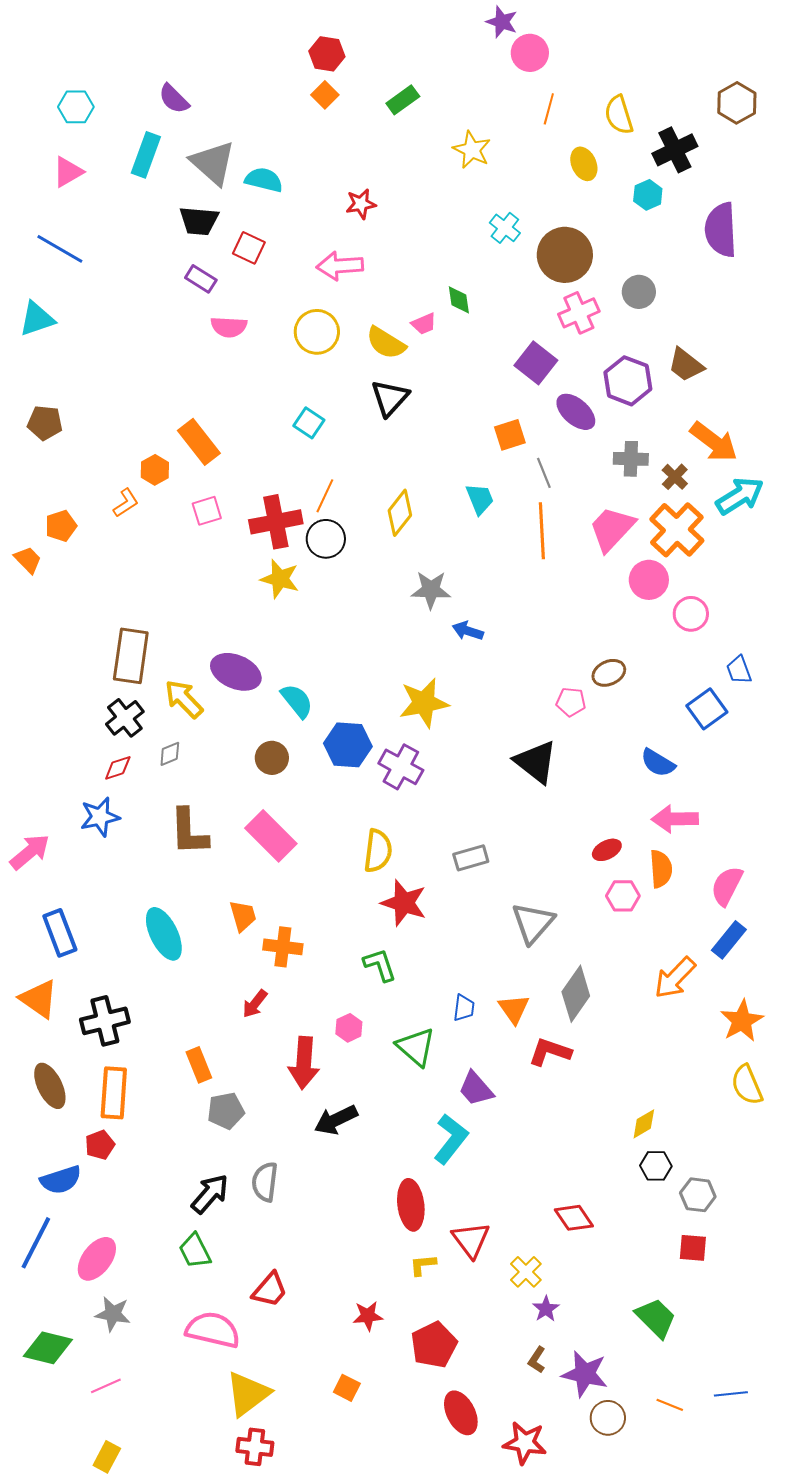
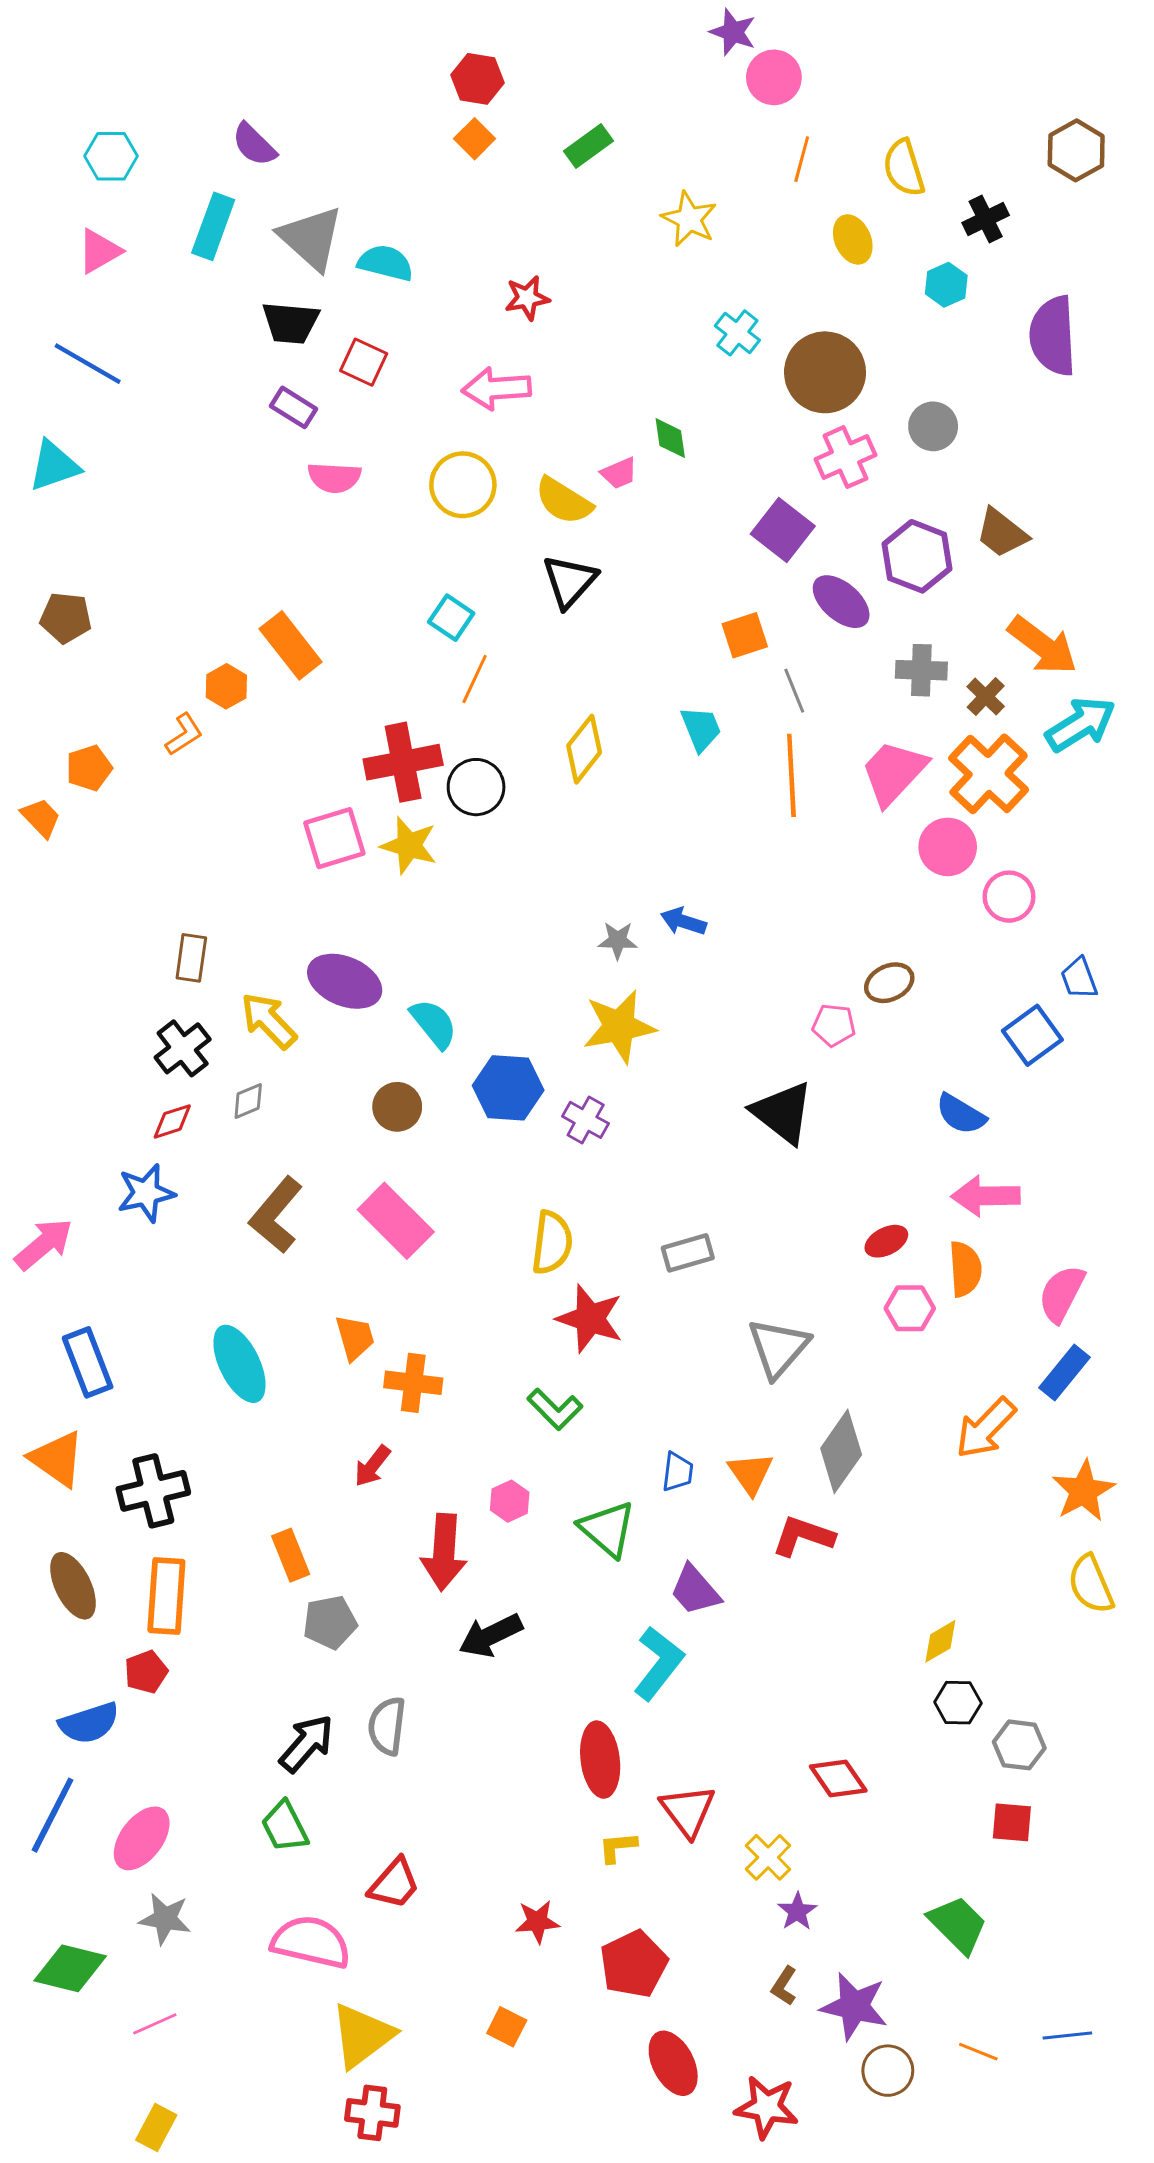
black cross: (675, 150) -> (986, 219), size x0.7
orange line: (325, 496) -> (475, 679), moved
pink square: (207, 511) -> (334, 838), moved, size x1.4
gray star: (431, 590) -> (618, 940), moved, size x0.7
brown rectangle: (131, 656) -> (191, 958), size x0.6
purple cross: (401, 767) -> (586, 1120), size x0.7
brown L-shape: (189, 832) -> (276, 1215), turned 42
green L-shape: (380, 965) -> (555, 1409), turned 153

